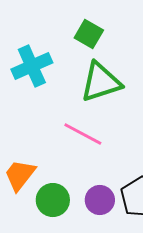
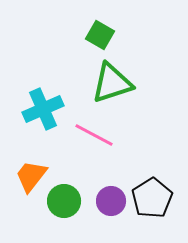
cyan cross: (32, 66) -> (43, 109), moved

